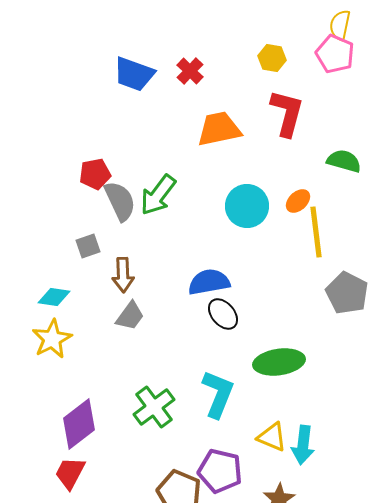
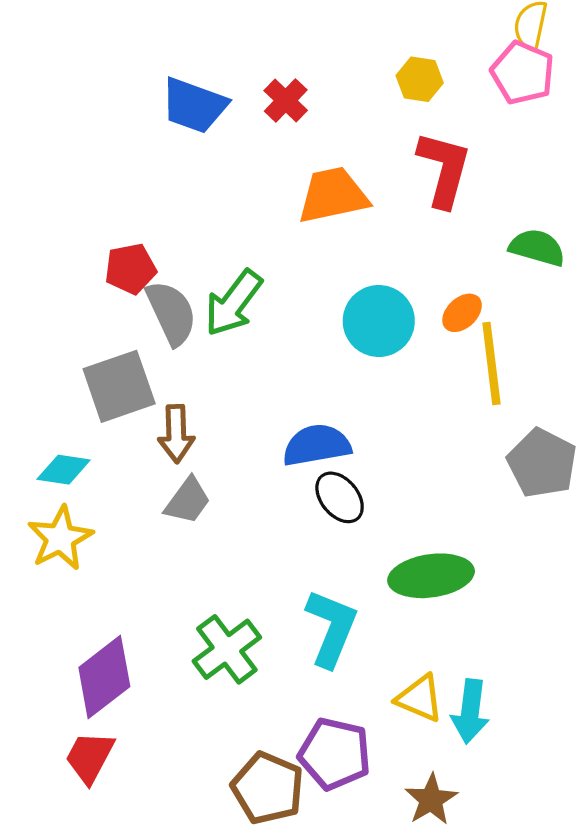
gray square: (88, 246) -> (119, 386), size x1.8

